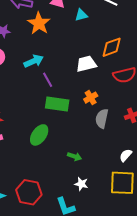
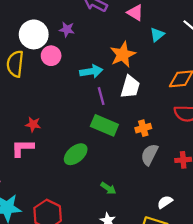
cyan triangle: (81, 15) -> (157, 35), turned -40
orange star: (39, 23) -> (123, 55), moved
white trapezoid: (86, 64) -> (130, 87), moved, turned 105

